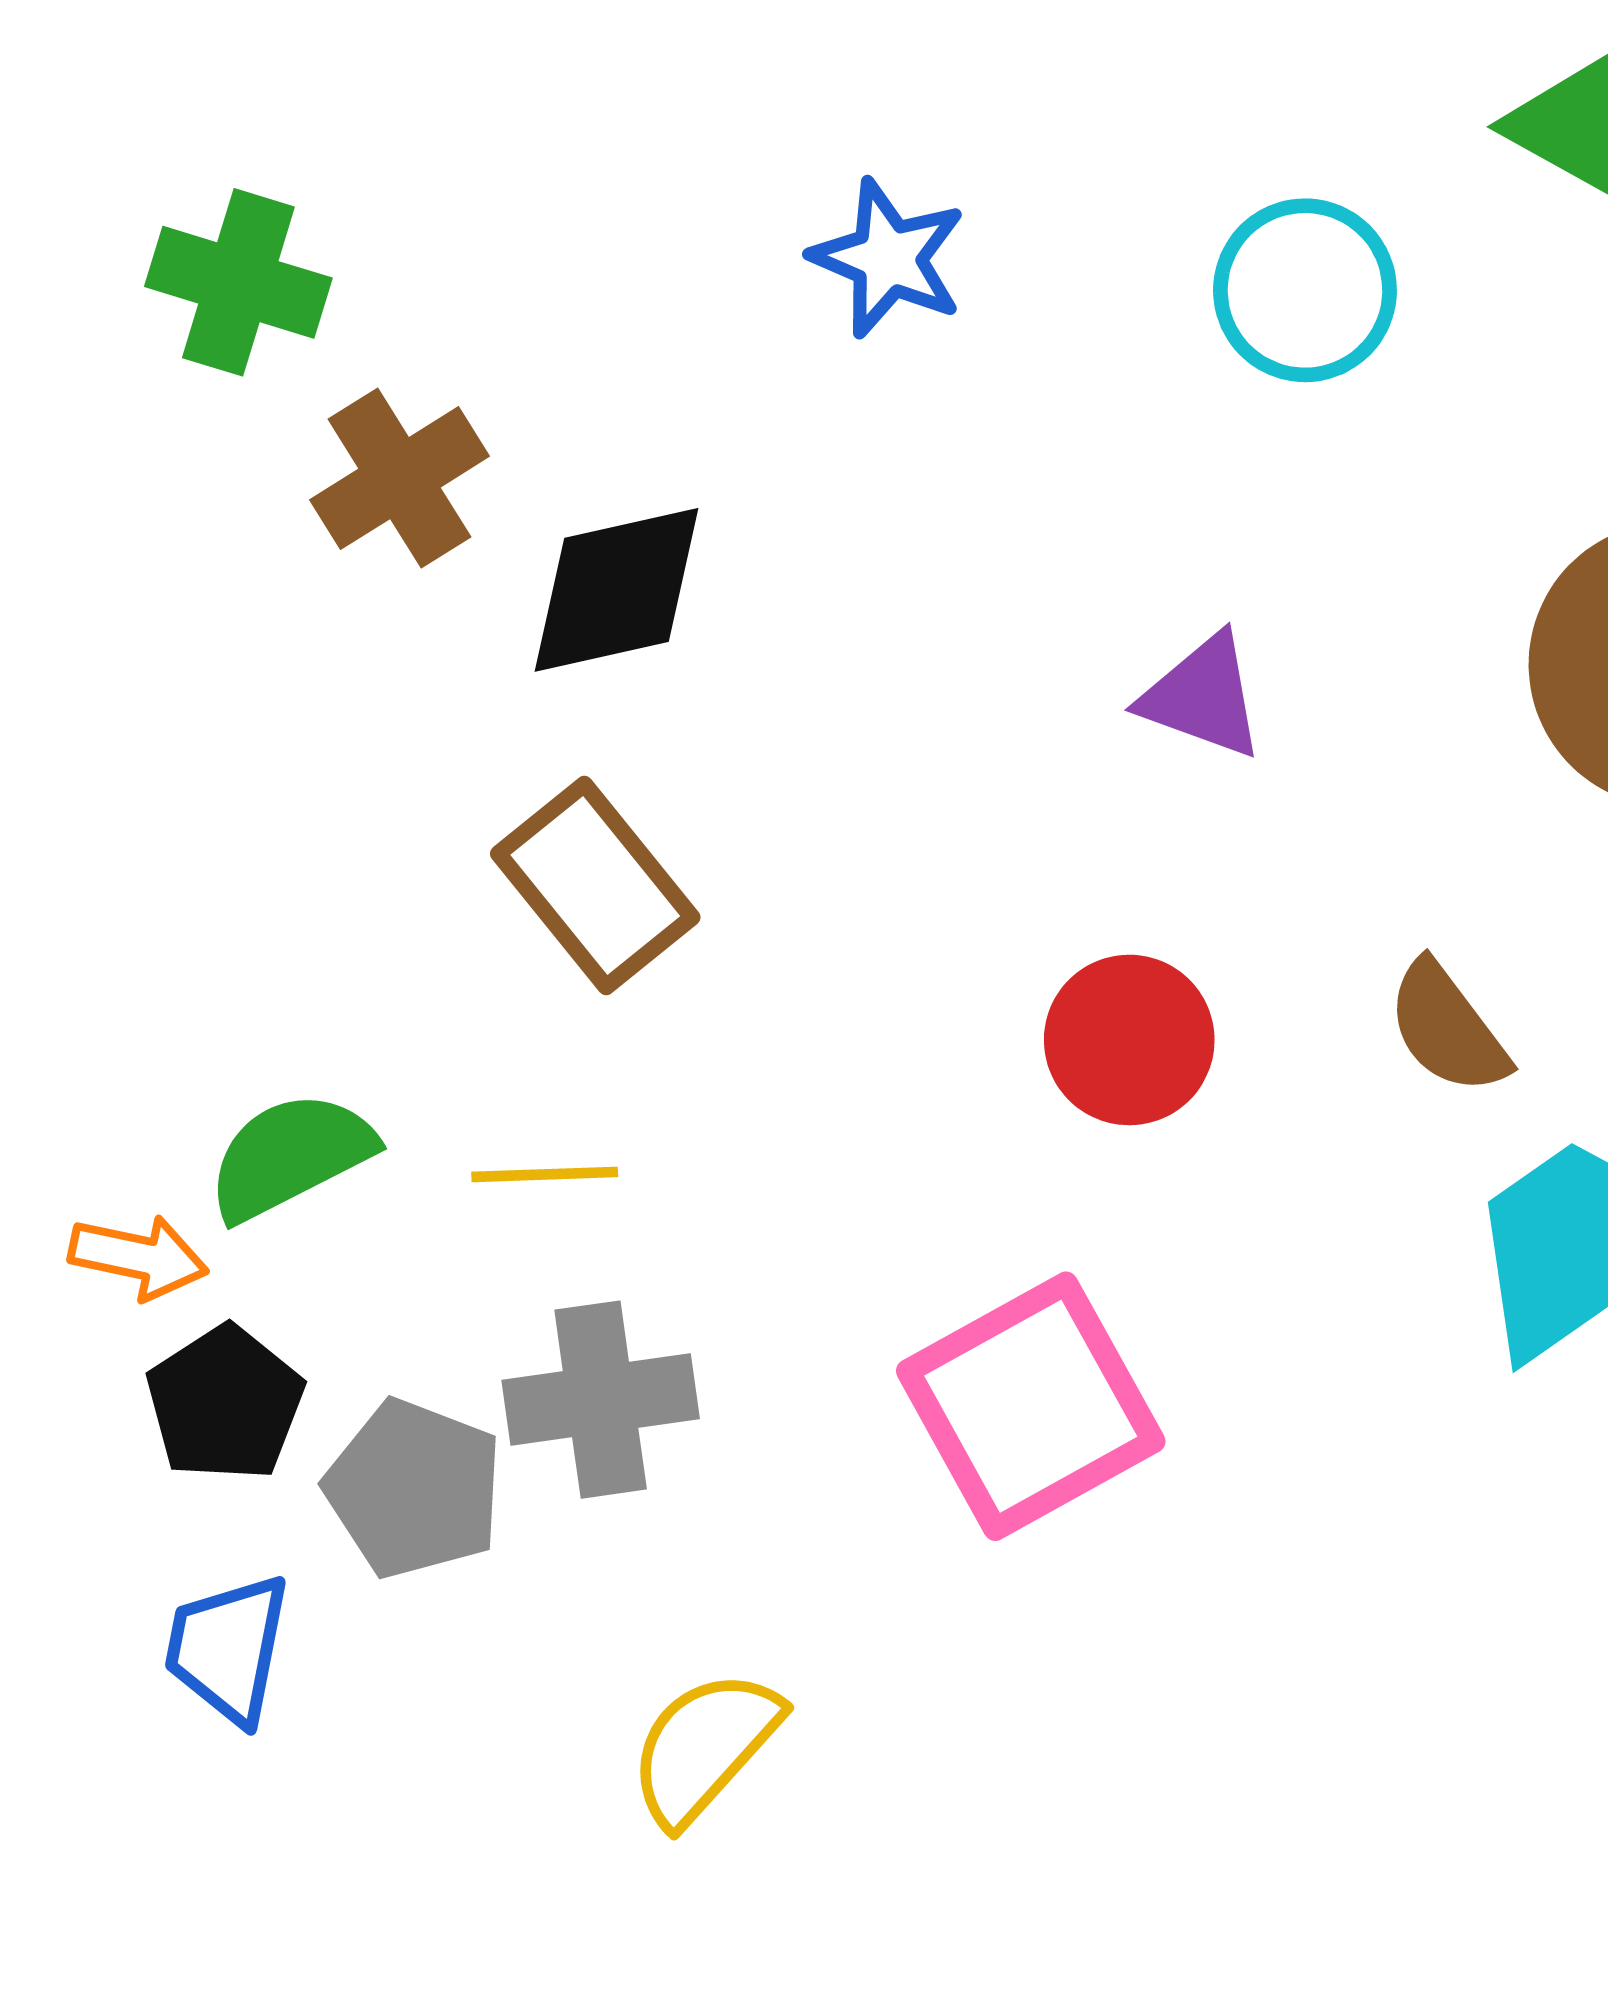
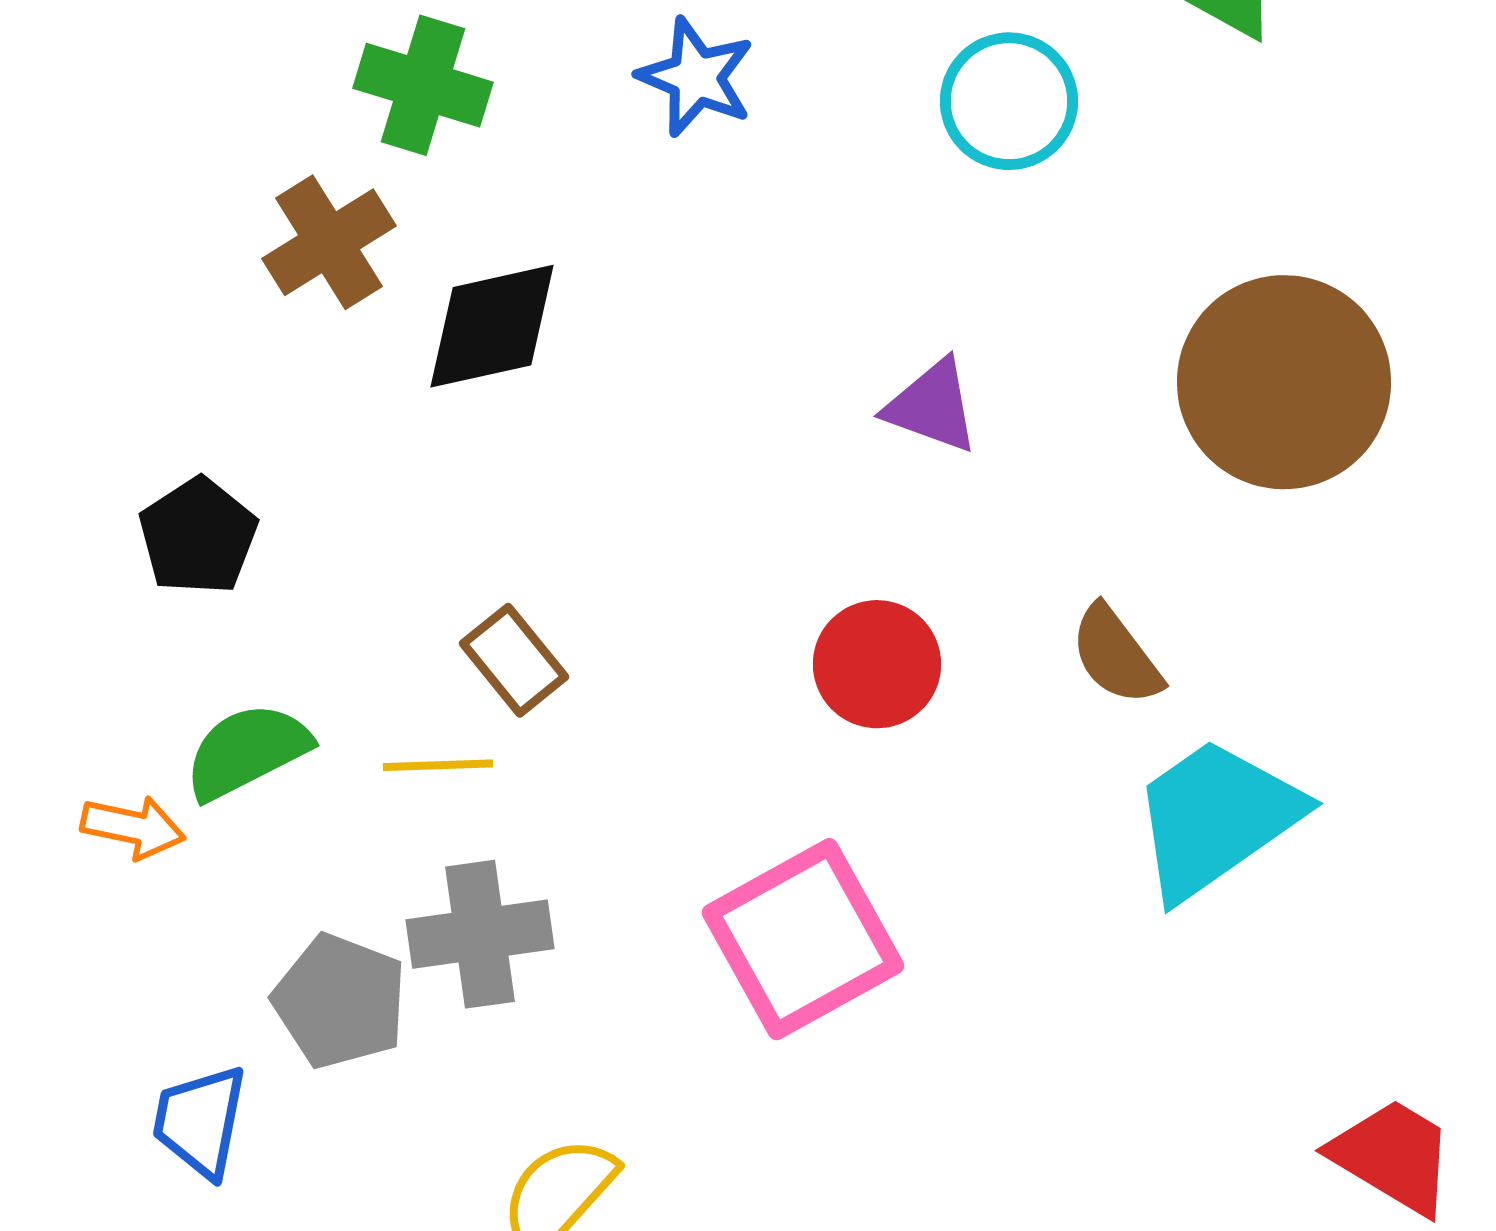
green cross: (238, 282) -> (423, 85), moved
brown rectangle: (595, 886) -> (514, 660), moved, size x0.7
black pentagon: (225, 1404) -> (198, 536), moved

